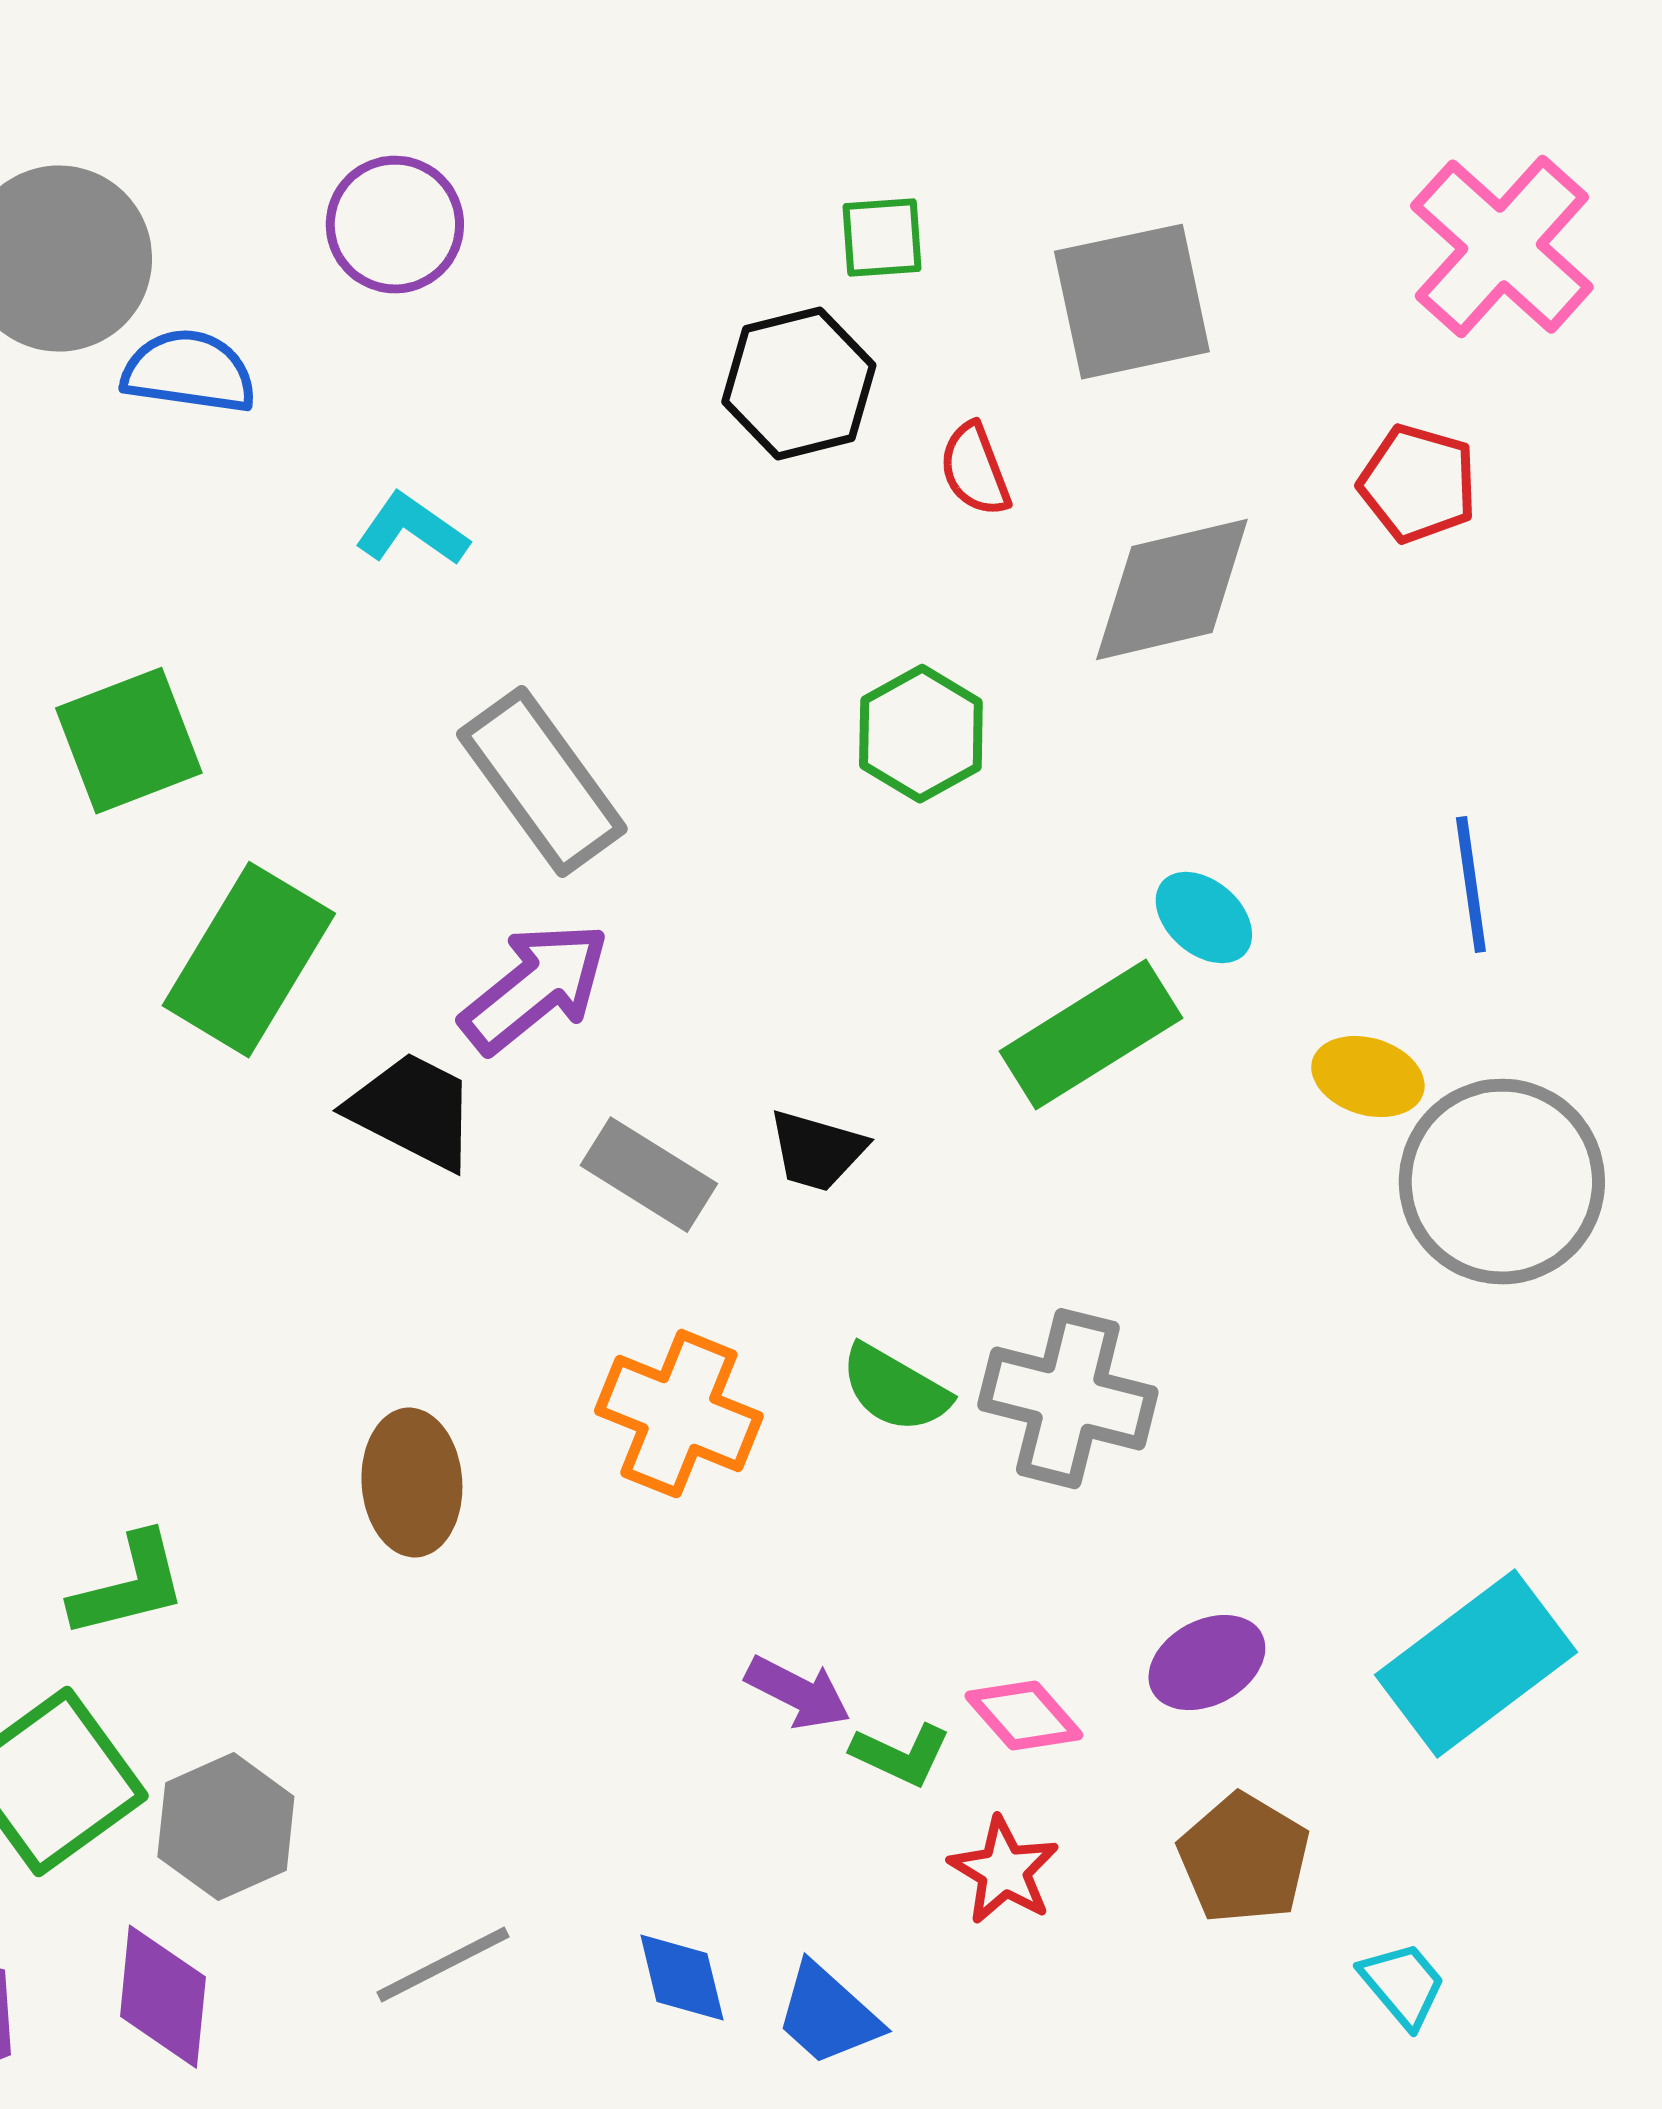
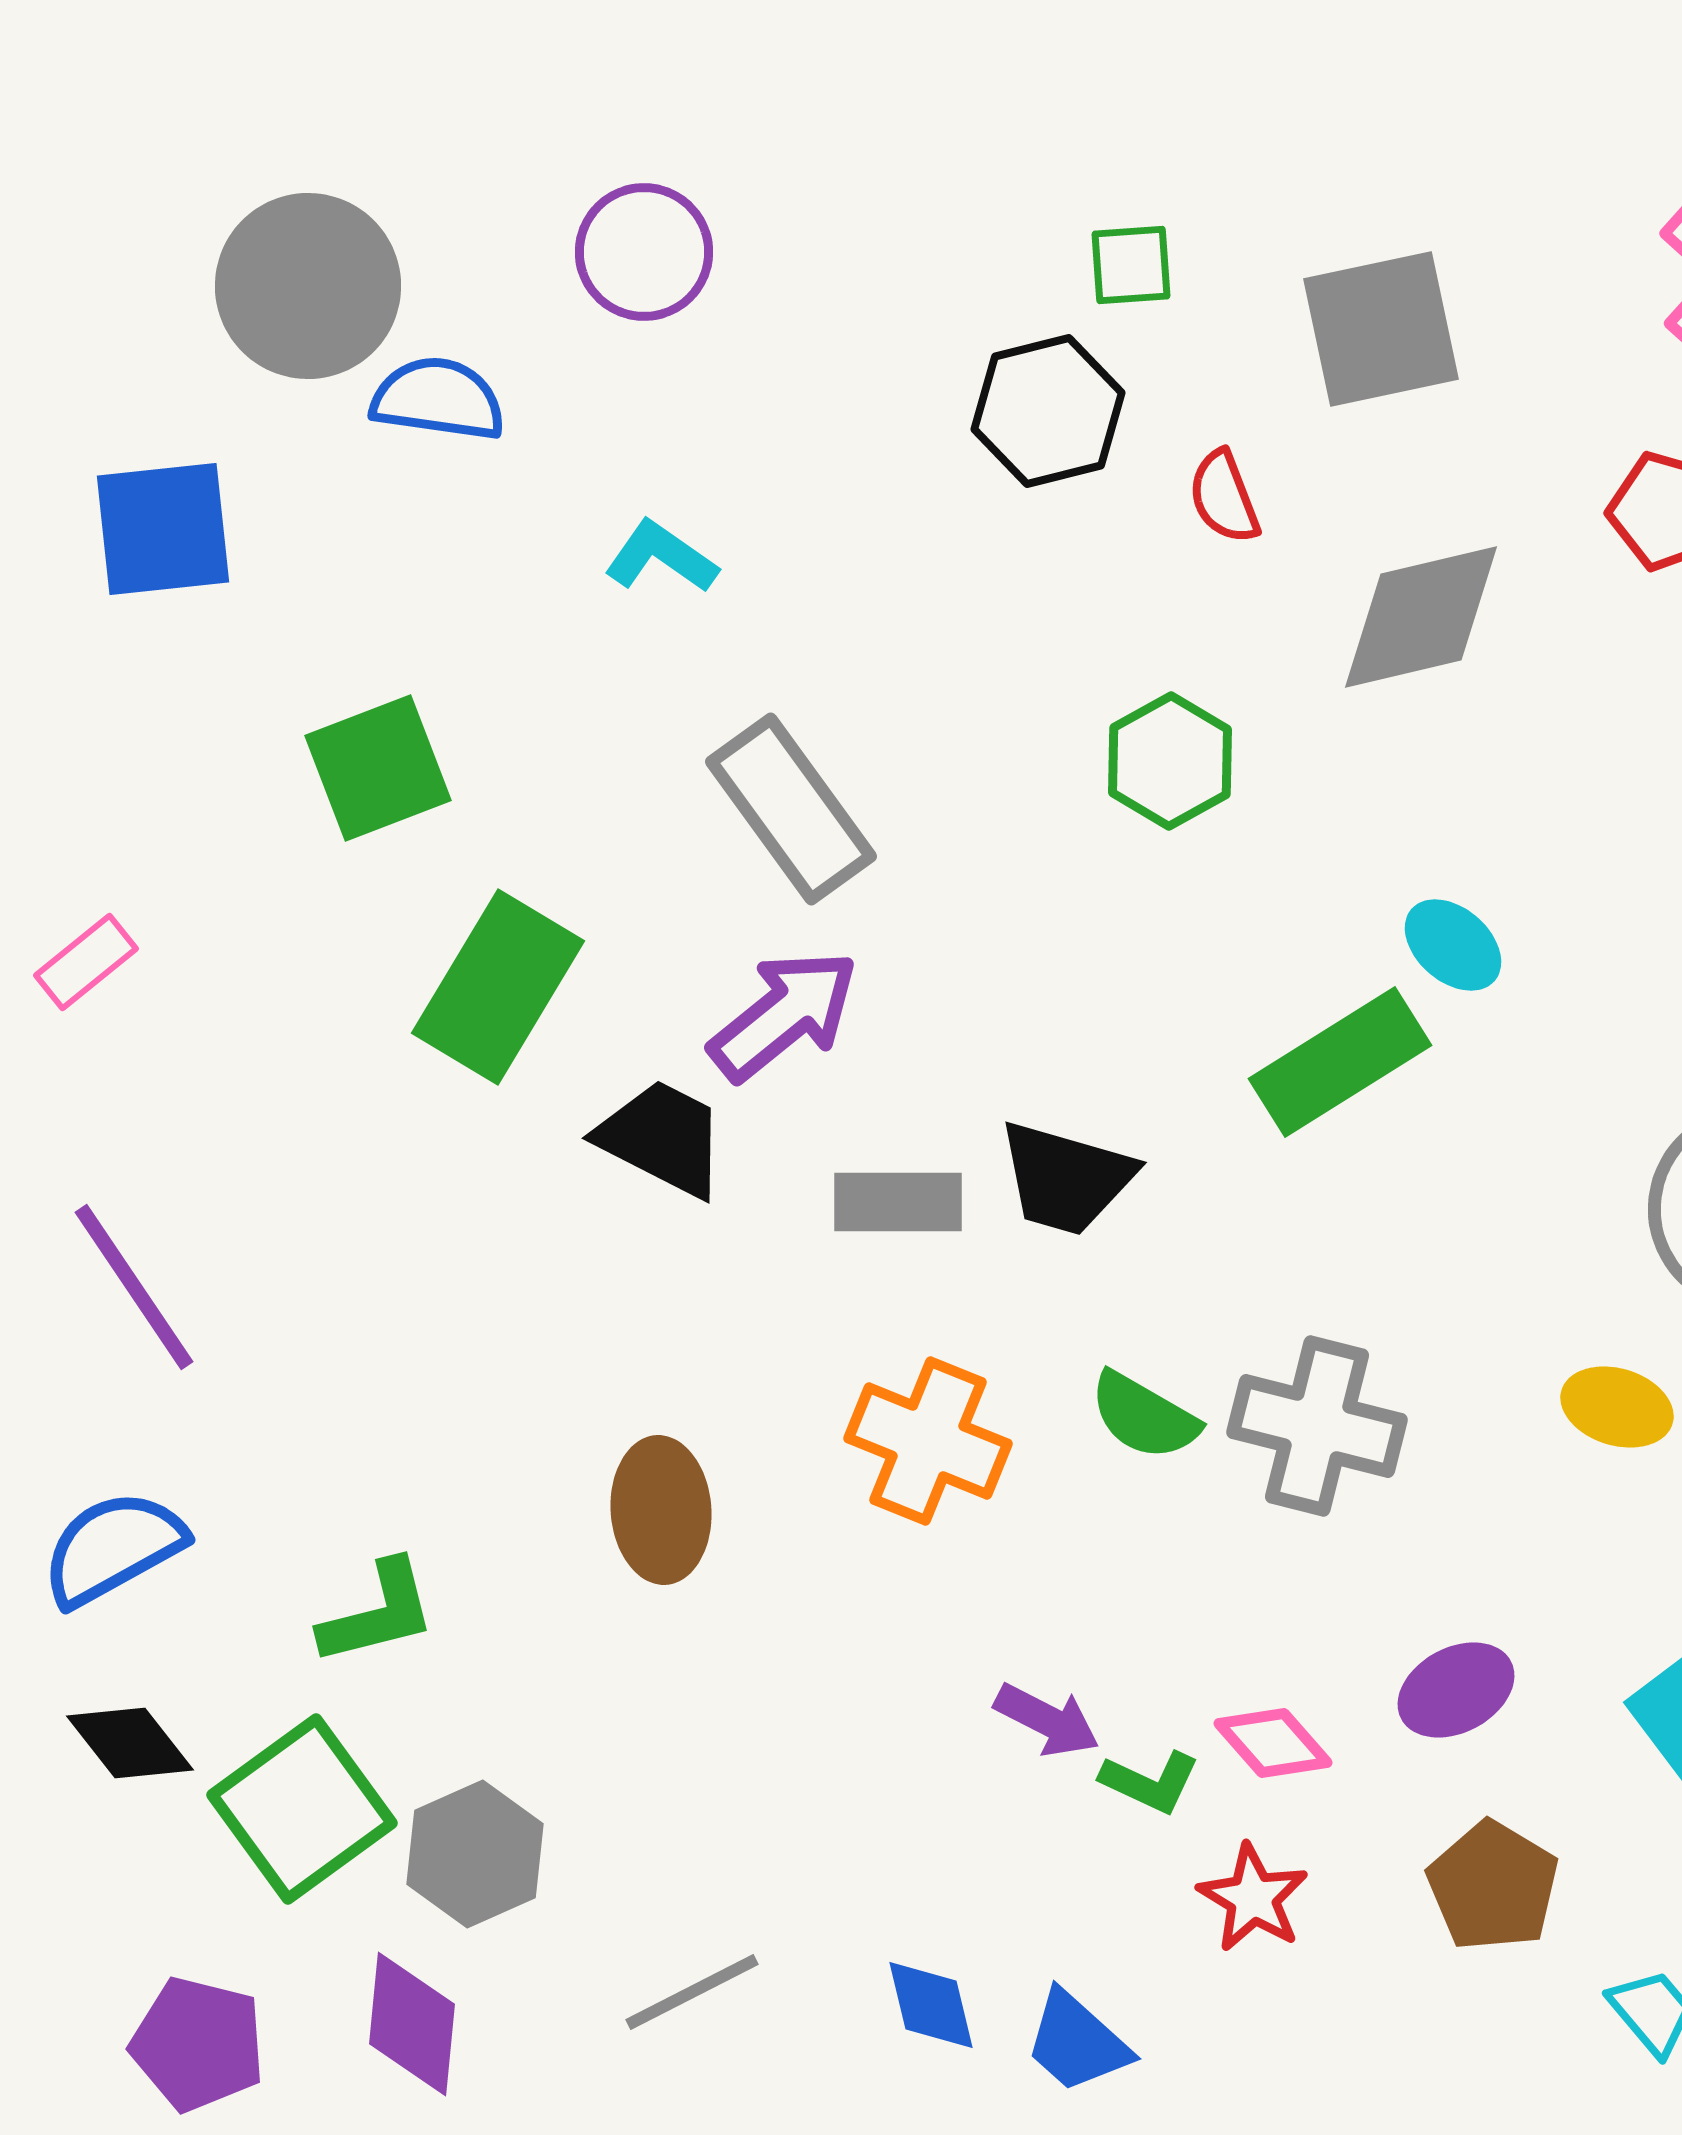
yellow ellipse: (1368, 1077) -> (1617, 1407), moved
black trapezoid: (817, 1151) -> (1066, 1178), size x1.4
gray rectangle: (649, 1175) -> (898, 1202), turned -32

